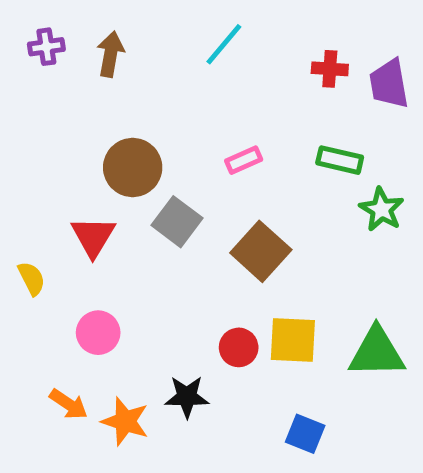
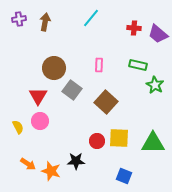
purple trapezoid: (389, 84) -> (158, 34), turned -40
pink rectangle: (244, 160) -> (99, 65), turned -64
yellow semicircle: (32, 278) -> (18, 127), moved
pink circle: (98, 333) -> (40, 121), moved

